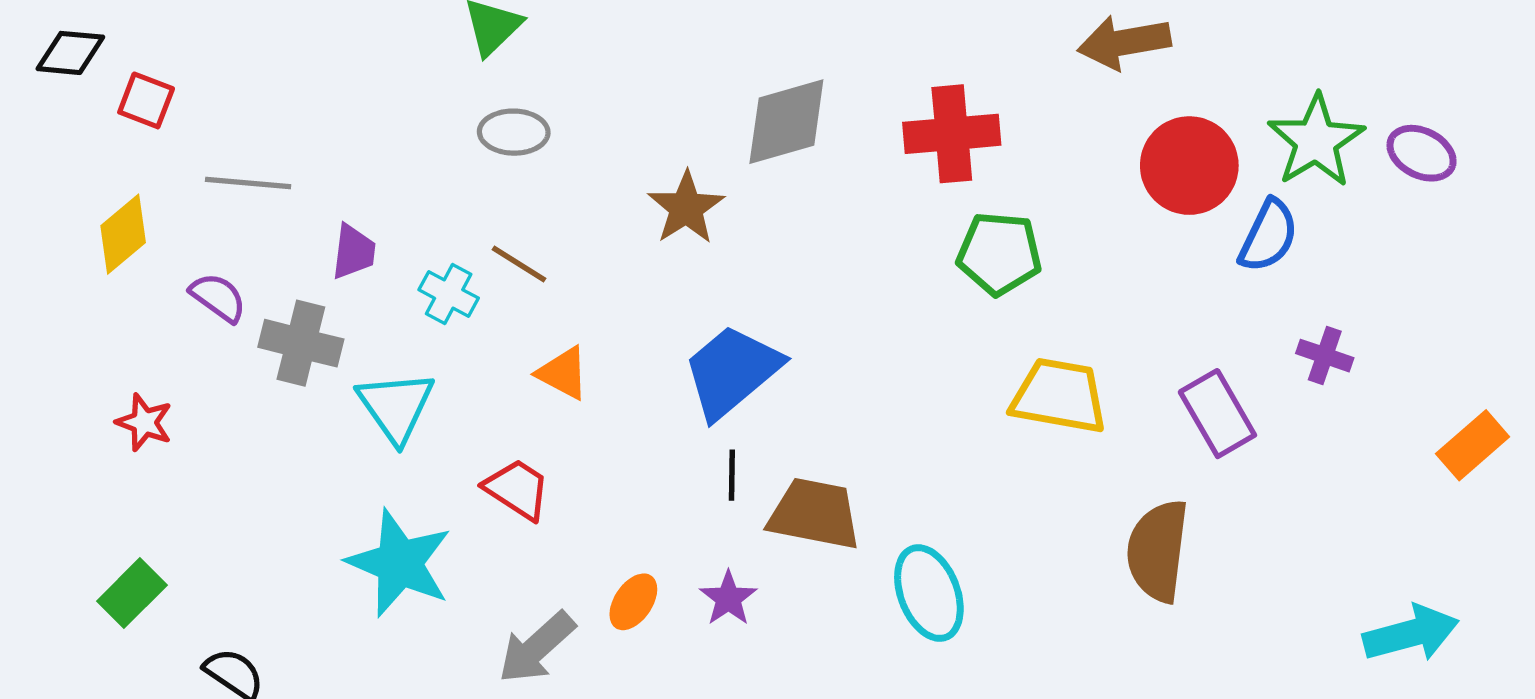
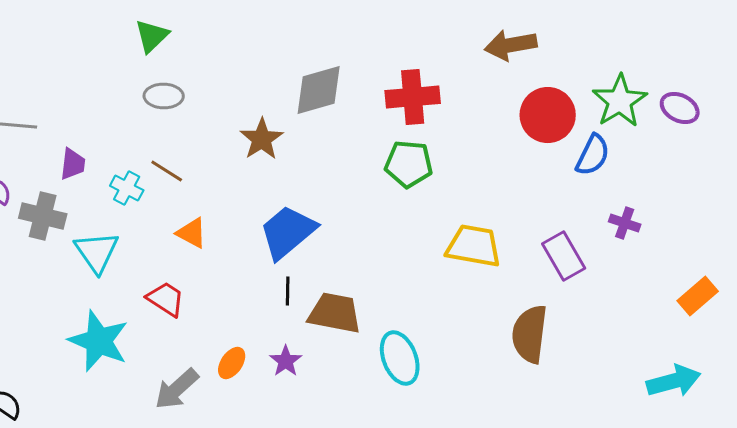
green pentagon: (999, 253) -> (409, 164), moved
orange rectangle: (1473, 445) -> (698, 296), moved

